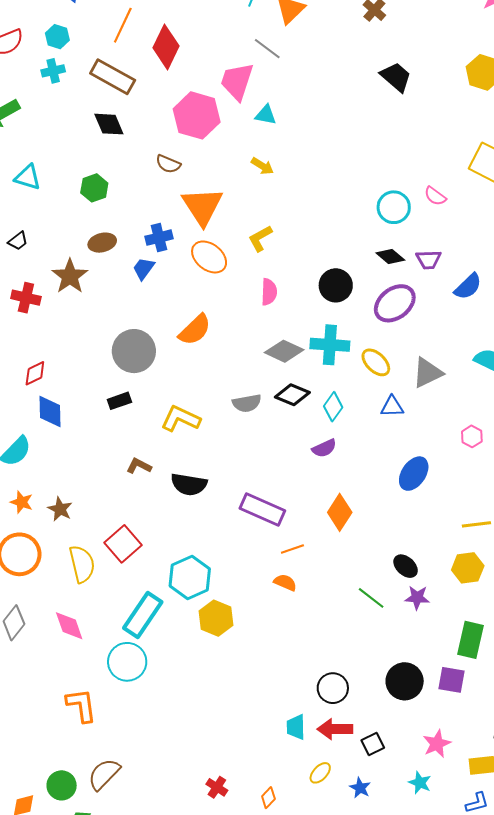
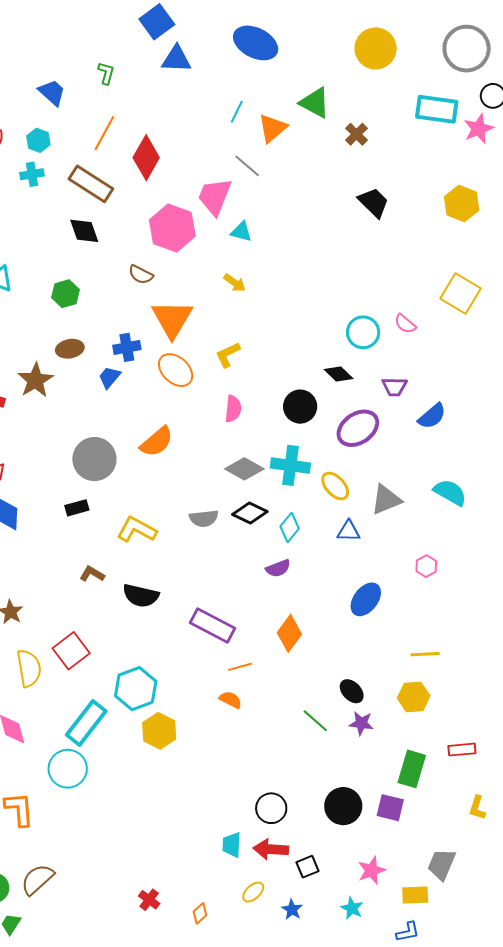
black diamond: (390, 256) -> (339, 374), moved

